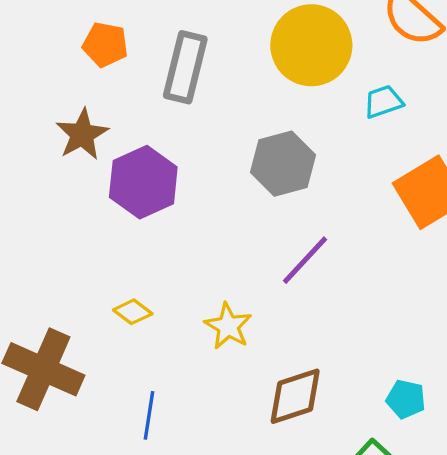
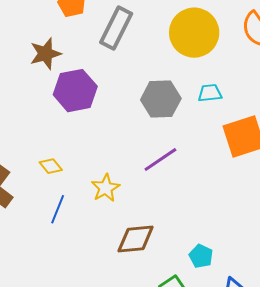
cyan trapezoid: (383, 102) -> (210, 93), moved
blue line: (149, 415) -> (58, 209), moved

